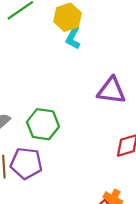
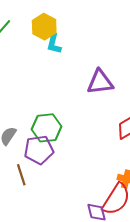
purple pentagon: (26, 163) -> (39, 150), moved

